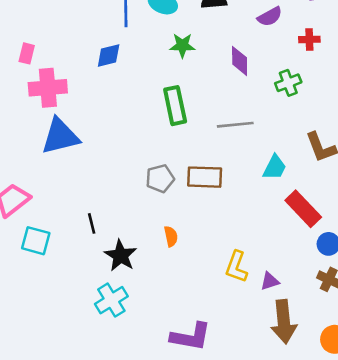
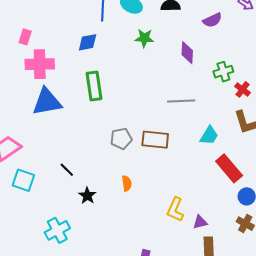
red cross: (309, 39) -> (242, 89), moved, turned 35
green rectangle: (175, 106) -> (94, 86), moved
black line: (92, 223) -> (67, 170), turned -35
black star: (121, 256) -> (87, 196), size x0.7
cyan cross: (111, 300) -> (57, 230), moved

